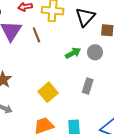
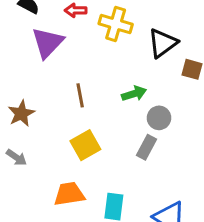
brown line: (36, 35) -> (80, 95), moved
gray circle: (95, 52) -> (159, 118), moved

